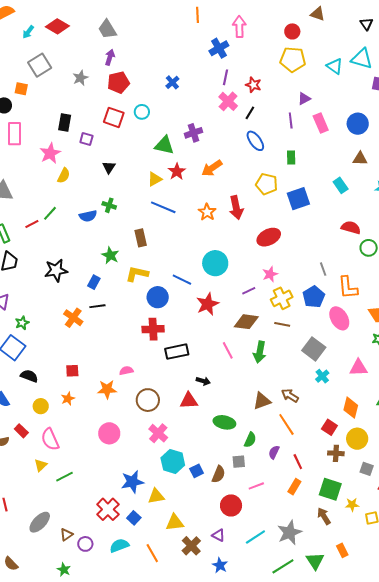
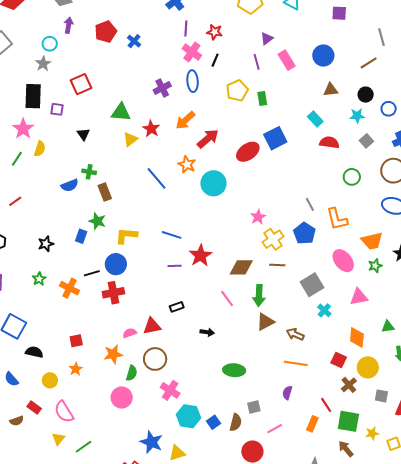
gray star: (80, 78) -> (43, 64), moved
red pentagon: (118, 82) -> (106, 32), moved
cyan circle: (142, 112) -> (50, 44), moved
red square: (114, 117) -> (81, 84), turned -35
black rectangle: (65, 123) -> (33, 96), size x1.4
blue ellipse: (255, 141) -> (193, 81), moved, turned 40
green triangle: (164, 145) -> (121, 112), moved
yellow pentagon: (267, 184) -> (237, 91), moved, turned -30
blue line: (163, 207) -> (156, 178), moved, turned 35
red arrow: (236, 208) -> (208, 139), moved, turned -110
green line: (50, 213) -> (17, 159), moved
red semicircle: (351, 228) -> (329, 142), moved
red ellipse: (269, 237) -> (248, 152), moved
brown rectangle: (141, 238) -> (105, 192), moved
cyan circle: (215, 263) -> (213, 183), moved
black star: (56, 270) -> (46, 244), size x0.7
blue rectangle: (94, 282) -> (81, 236), moved
purple line: (249, 291) -> (175, 266), moved, turned 32
blue circle: (158, 297) -> (116, 264), moved
pink ellipse: (339, 318) -> (343, 261), moved
green star: (22, 323) -> (39, 279), moved
red cross: (153, 329) -> (113, 293), moved
gray square: (314, 349) -> (312, 285), turned 30
black rectangle: (177, 352) -> (177, 307), size x0.6
red triangle: (189, 401) -> (152, 326), moved
brown triangle: (262, 401) -> (265, 322), moved
orange line: (286, 424) -> (296, 363), turned -40
green semicircle: (250, 440) -> (132, 373), moved
brown cross: (336, 453) -> (349, 385), turned -35
red line: (298, 462) -> (326, 405), moved
blue star: (132, 482) -> (151, 442), turned -30

